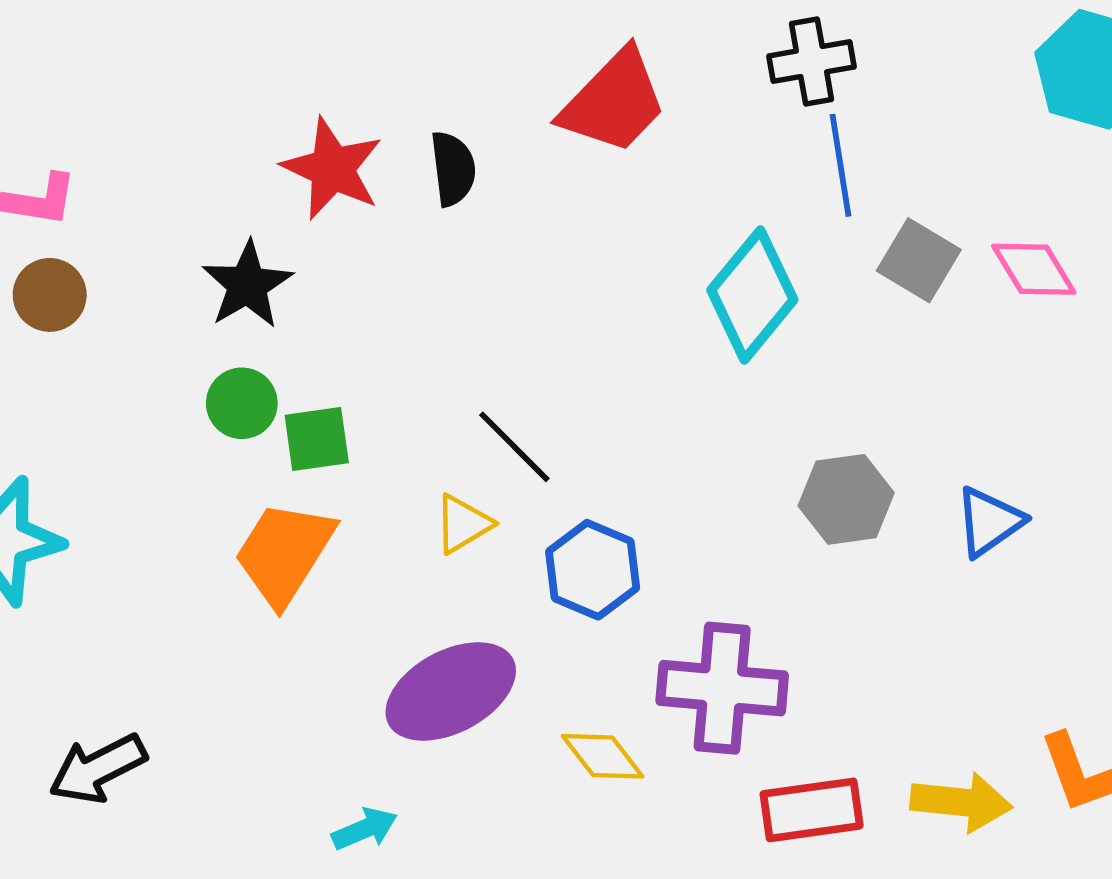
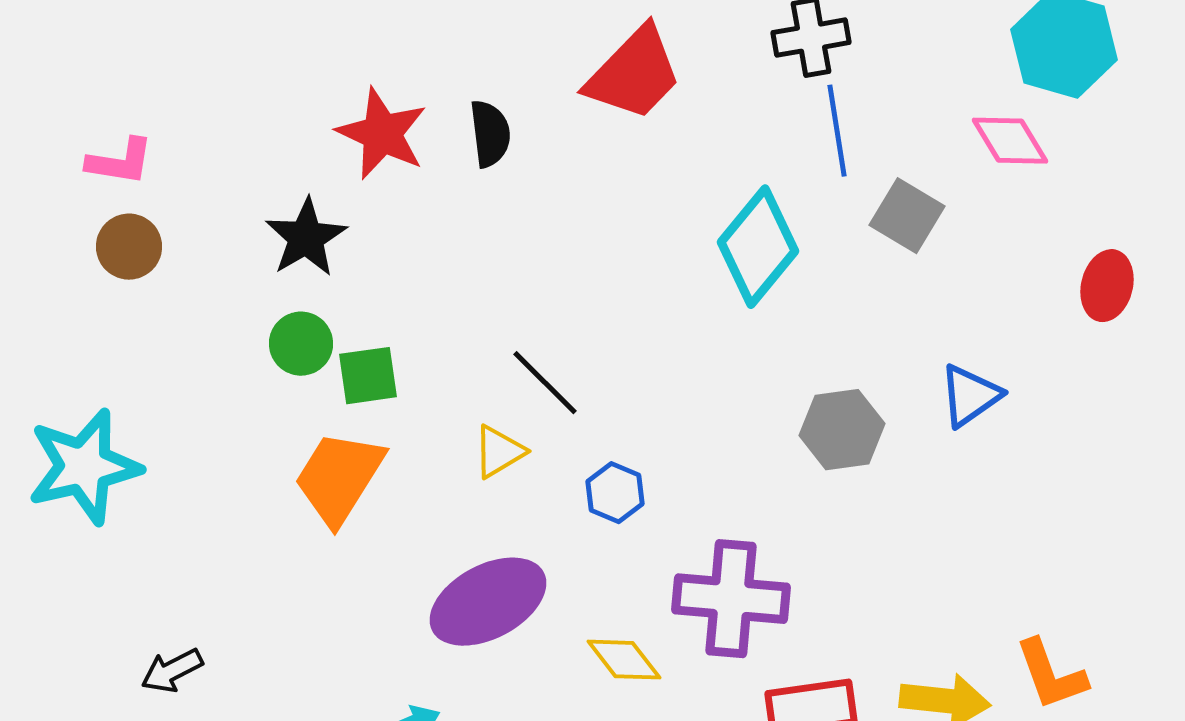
pink diamond: (1034, 269) -> (1010, 141), moved
blue triangle: (989, 522) -> (970, 396), moved
blue hexagon: (593, 570) -> (615, 493), size x0.7
black arrow: (98, 769) -> (172, 671), size x0.7

